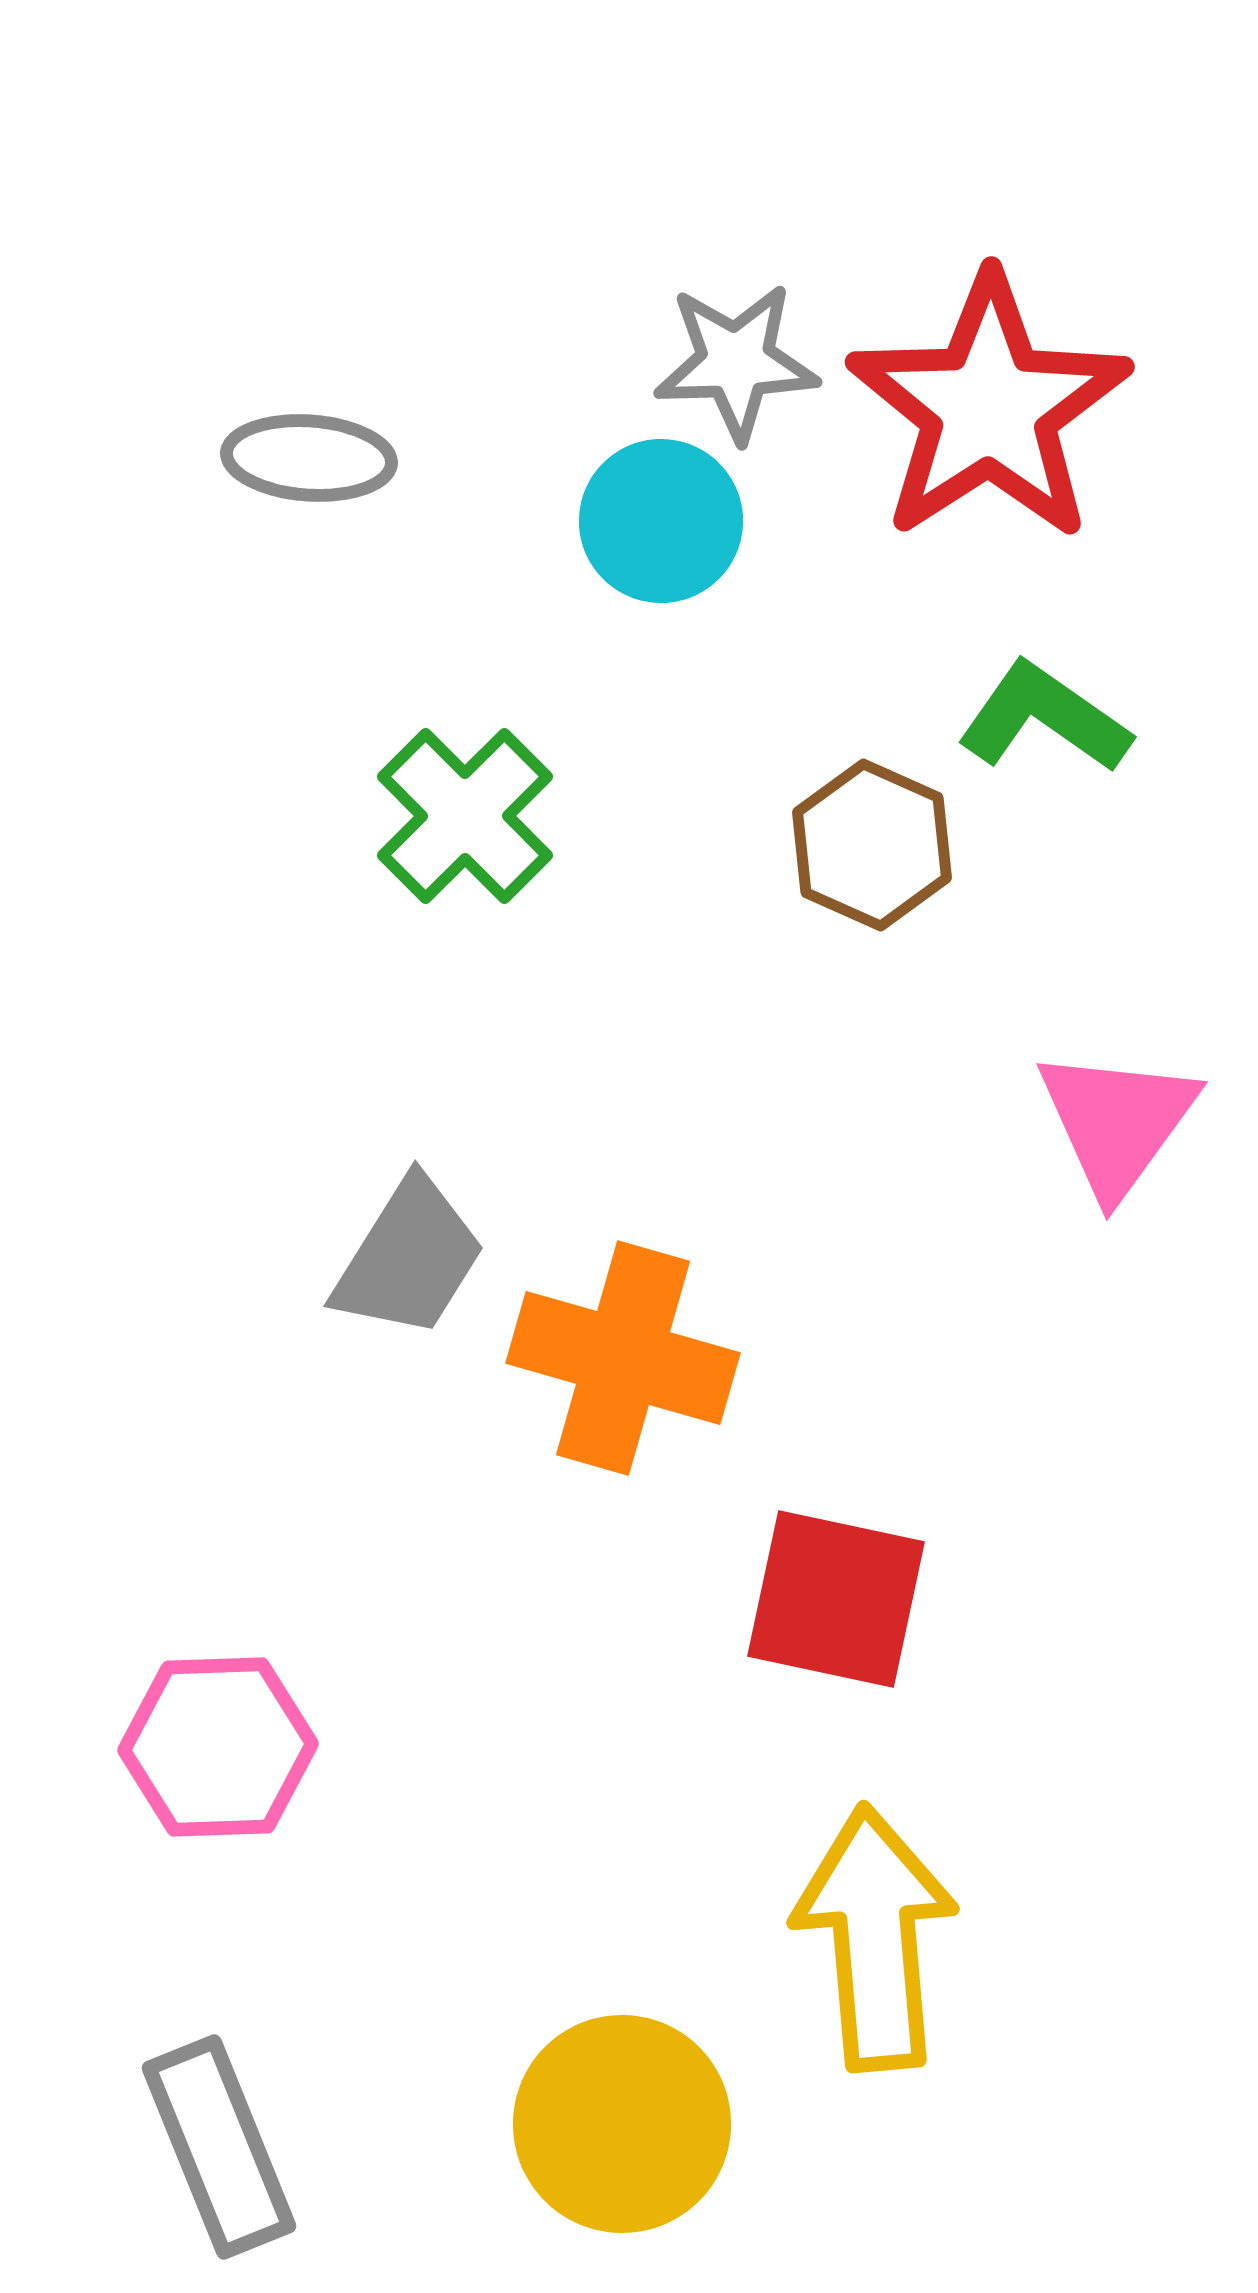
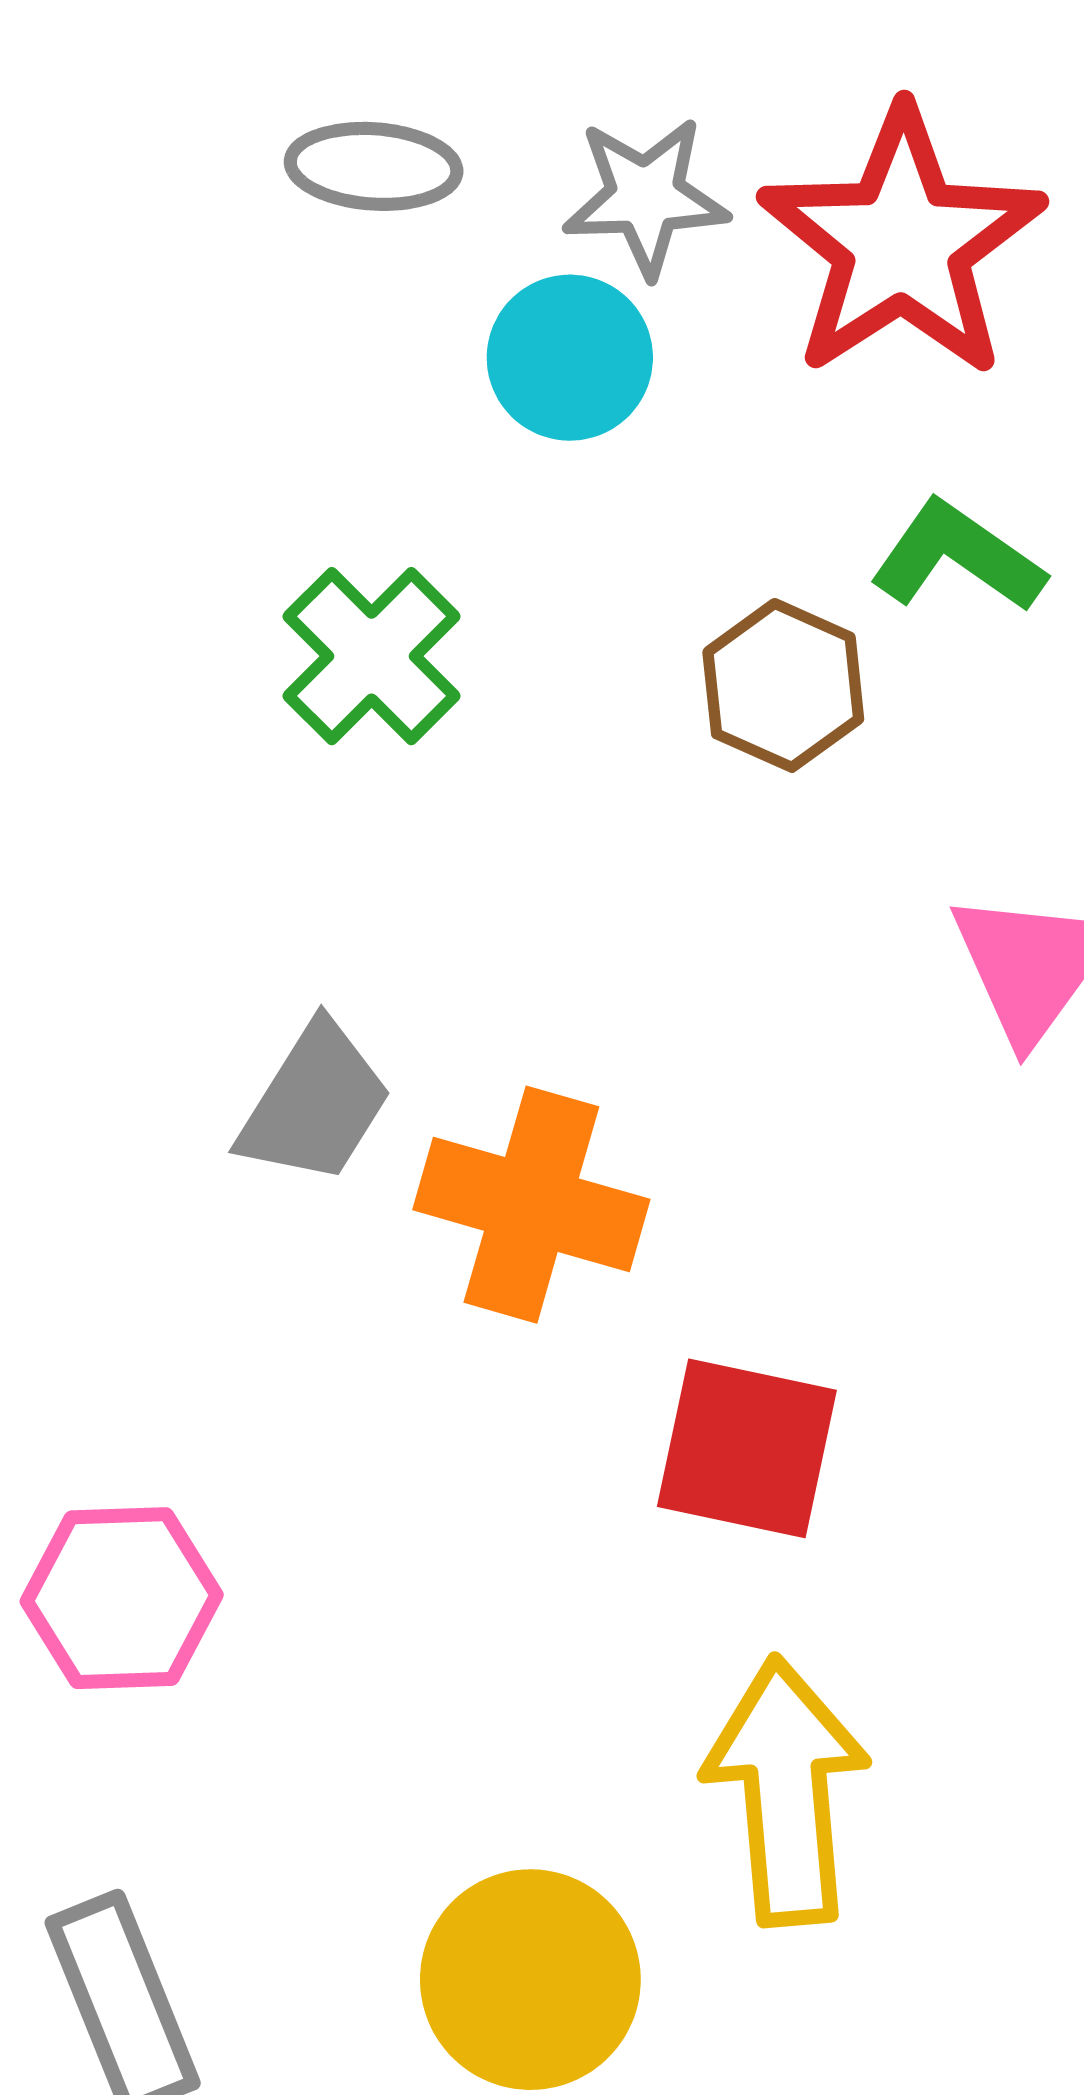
gray ellipse: (309, 458) -> (374, 166), moved

